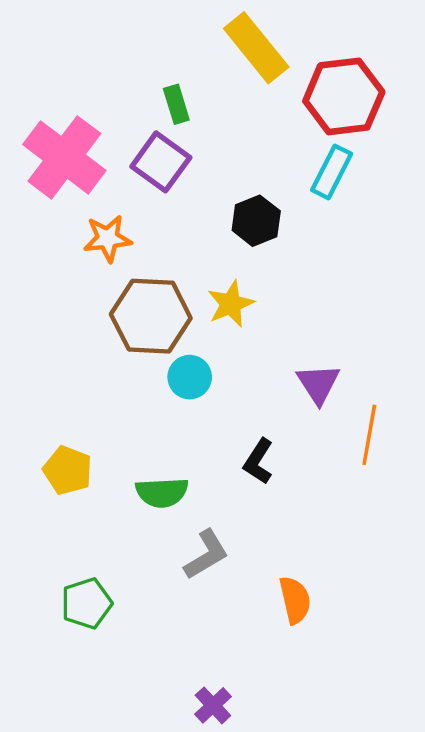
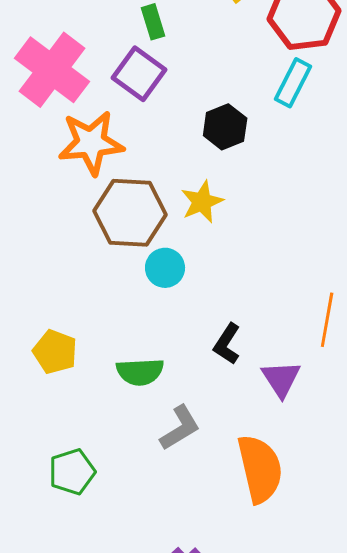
orange star: (108, 238) -> (91, 143), size x1.5
purple triangle: (318, 384) -> (281, 379), moved
orange semicircle: (295, 600) -> (260, 469), size x1.6

